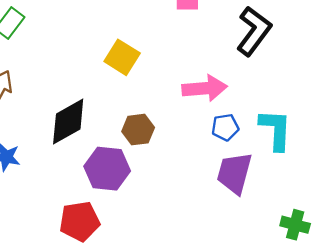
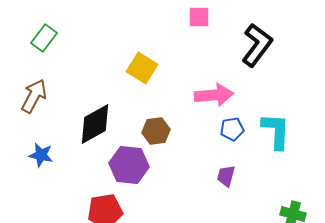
purple trapezoid: (234, 173) -> (226, 176), moved, size x0.6

